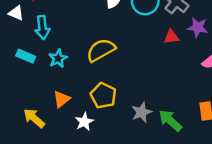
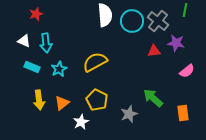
white triangle: (16, 13) -> (24, 41), moved
yellow arrow: (34, 118) -> (39, 100), moved, turned -138
green arrow: (170, 121) -> (153, 98), moved

